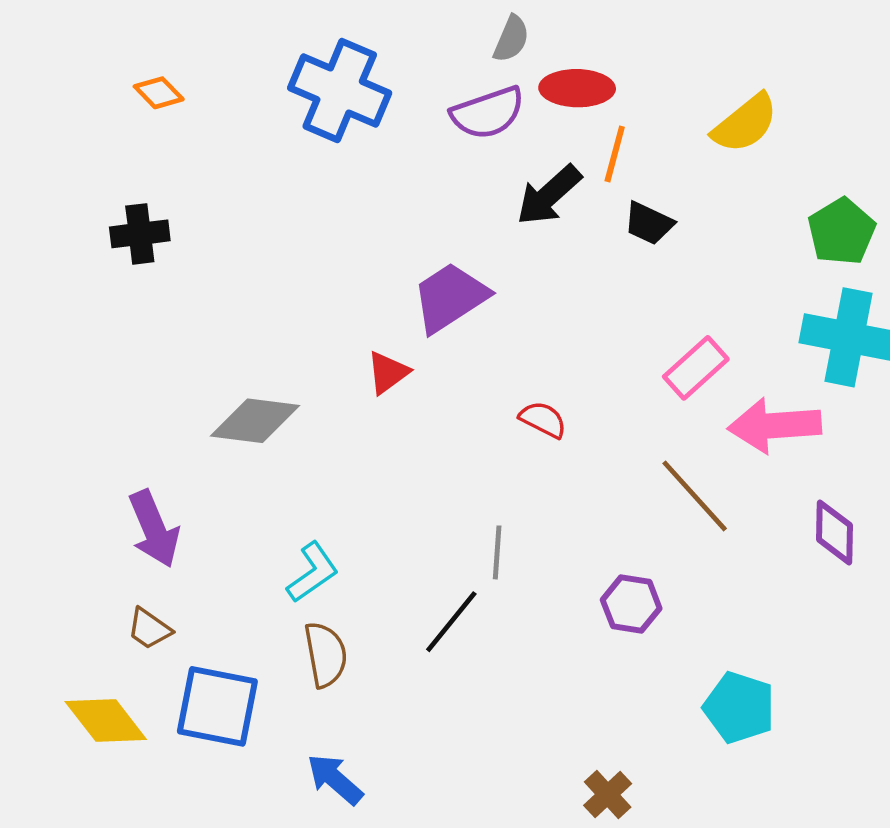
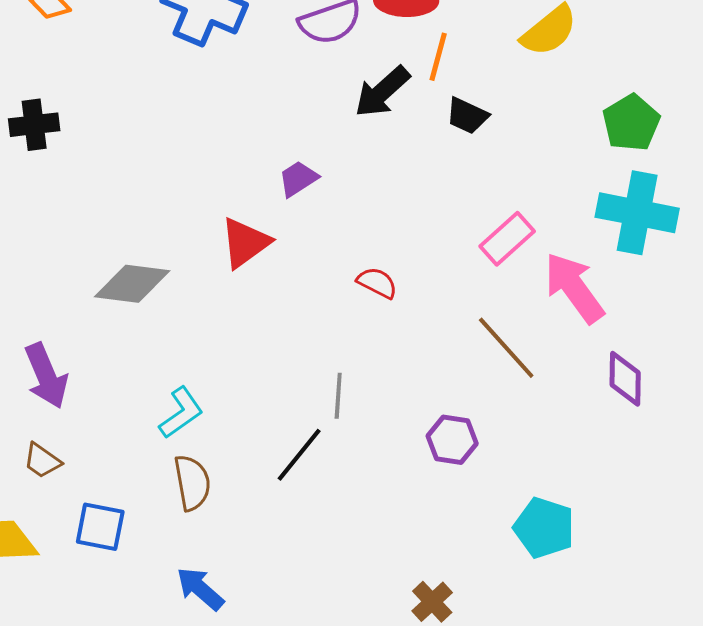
purple trapezoid: (450, 297) -> (298, 179), size x0.6
red triangle: (388, 373) -> (245, 243), size x1.4
pink arrow: (775, 425) -> (574, 288), turned 58
blue square: (217, 706) -> (100, 527), size x0.7

